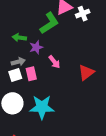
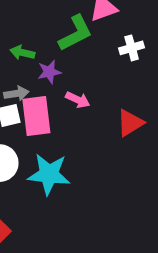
white cross: (83, 14) -> (132, 48), moved
pink arrow: (54, 62) -> (78, 100), turned -32
pink rectangle: (31, 74) -> (36, 116), size x1.6

